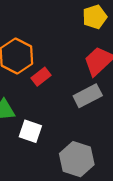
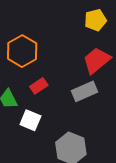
red rectangle: (41, 77) -> (39, 86), moved

